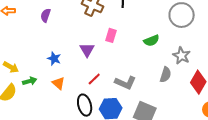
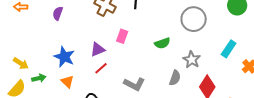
purple triangle: (87, 50) -> (98, 50), turned 35
blue star: (54, 59) -> (64, 57), size x1.5
red line: (94, 79) -> (101, 68), moved

